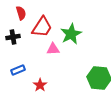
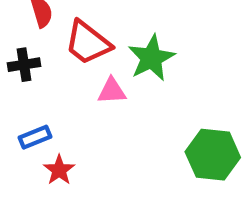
red trapezoid: (42, 27) -> (88, 43), turned 95
red star: (40, 85) -> (59, 170), moved

